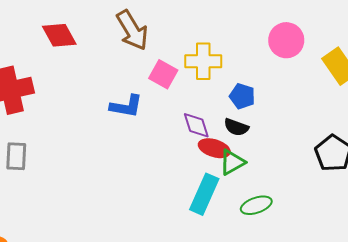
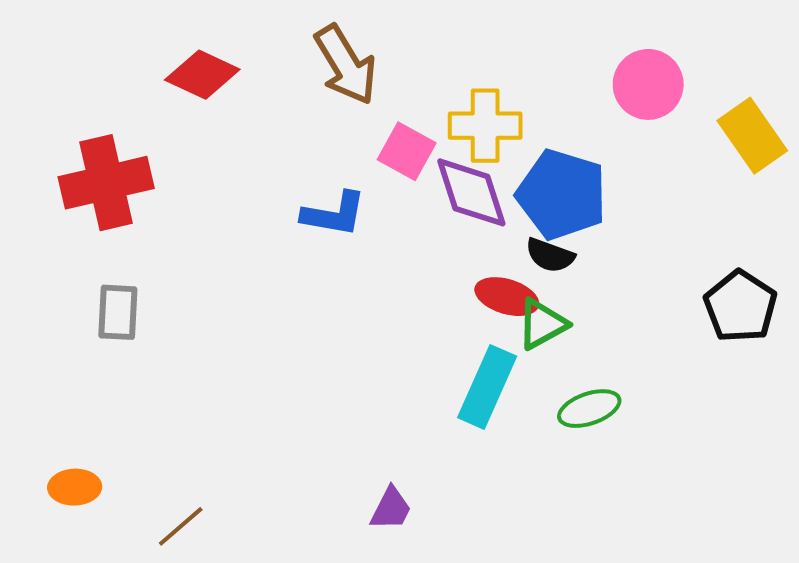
red diamond: (59, 35) -> (202, 75), turned -36
blue pentagon: (242, 96) -> (562, 194), size x1.8
purple diamond: (196, 125) -> (471, 192), moved, size x1.4

